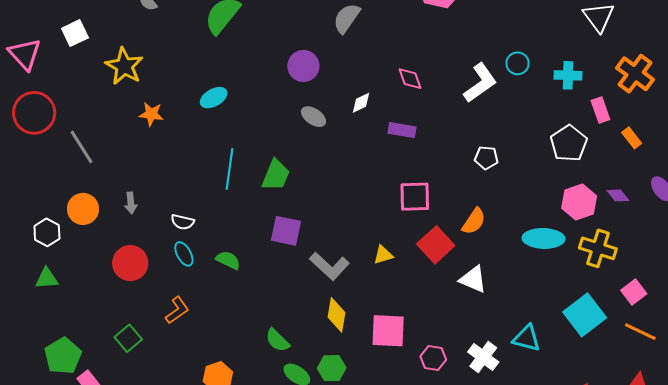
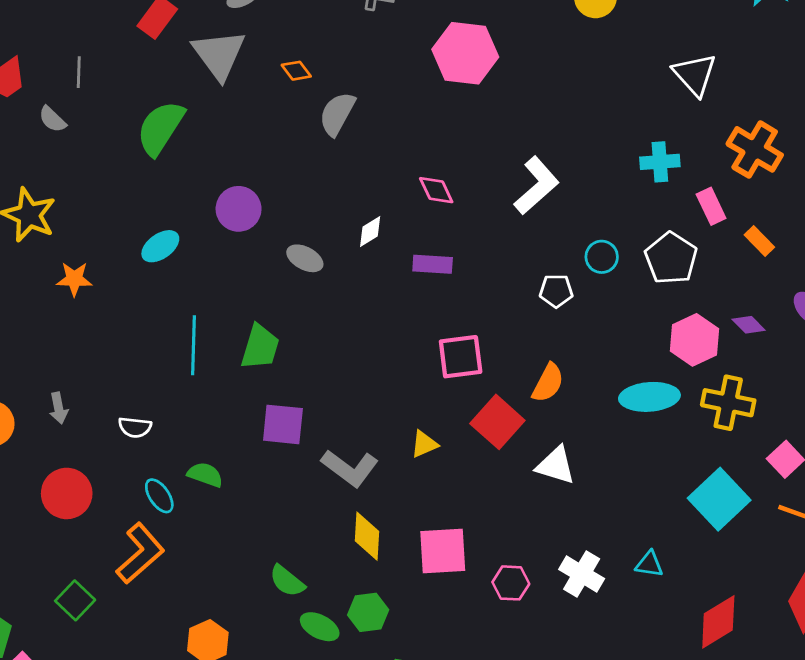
cyan circle: (518, 63) -> (602, 257), moved
purple circle: (303, 66) -> (239, 209), moved
cyan ellipse: (184, 254) -> (159, 496), moved
orange L-shape: (177, 310) -> (140, 553), size x1.5
cyan triangle: (527, 338) -> (649, 564), moved, size x0.7

